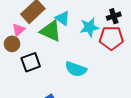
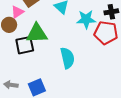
green triangle: (51, 31) -> (37, 33), moved, turned -35
cyan semicircle: (76, 69) -> (67, 58), turned -130

